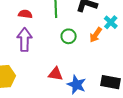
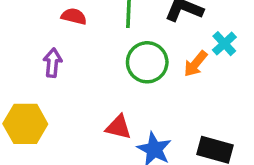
green circle: (69, 36) -> (147, 62), size x1.5
purple arrow: (24, 40) -> (53, 63), moved, size x0.7

